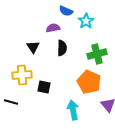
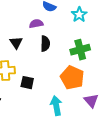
cyan star: (86, 21) -> (79, 15), moved

